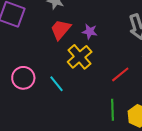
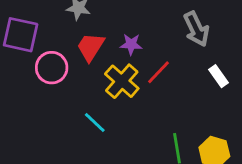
red line: (120, 74) -> (158, 72), moved
pink circle: (23, 78) -> (52, 68), moved

